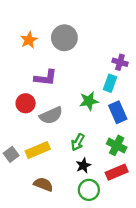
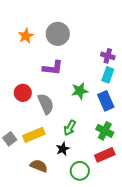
purple L-shape: (46, 78) -> (53, 68), moved
cyan rectangle: (110, 83) -> (108, 75), moved
gray semicircle: (51, 115) -> (46, 104), turned -90
black star: (83, 165) -> (63, 149), moved

